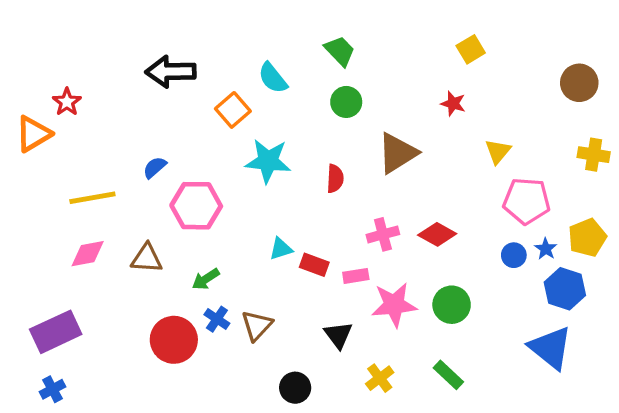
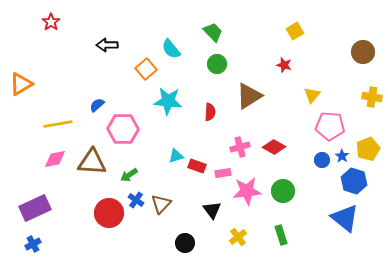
black arrow: (171, 72) -> (107, 45), size x0.7
red star: (67, 102) -> (51, 22), moved
brown triangle: (147, 258) -> (92, 162), size x1.4
green rectangle: (448, 375) -> (281, 235), turned 30

